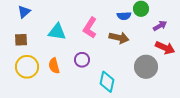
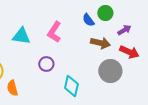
blue semicircle: (124, 16) -> (88, 20), turned 56
brown arrow: (119, 38) -> (100, 43), moved
orange semicircle: (54, 66) -> (12, 88), moved

